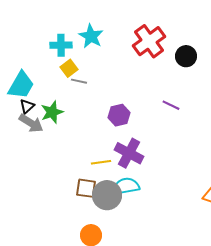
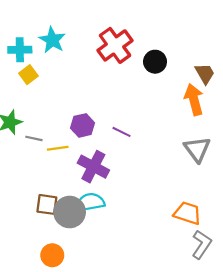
gray line: (79, 81) -> (34, 138), moved
purple line: (171, 105) -> (121, 132), moved
yellow line: (101, 162) -> (58, 148), moved

